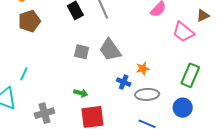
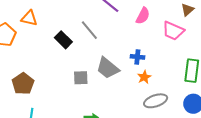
brown pentagon: (29, 21) -> (23, 84), moved
blue cross: (124, 82) -> (137, 57), moved

